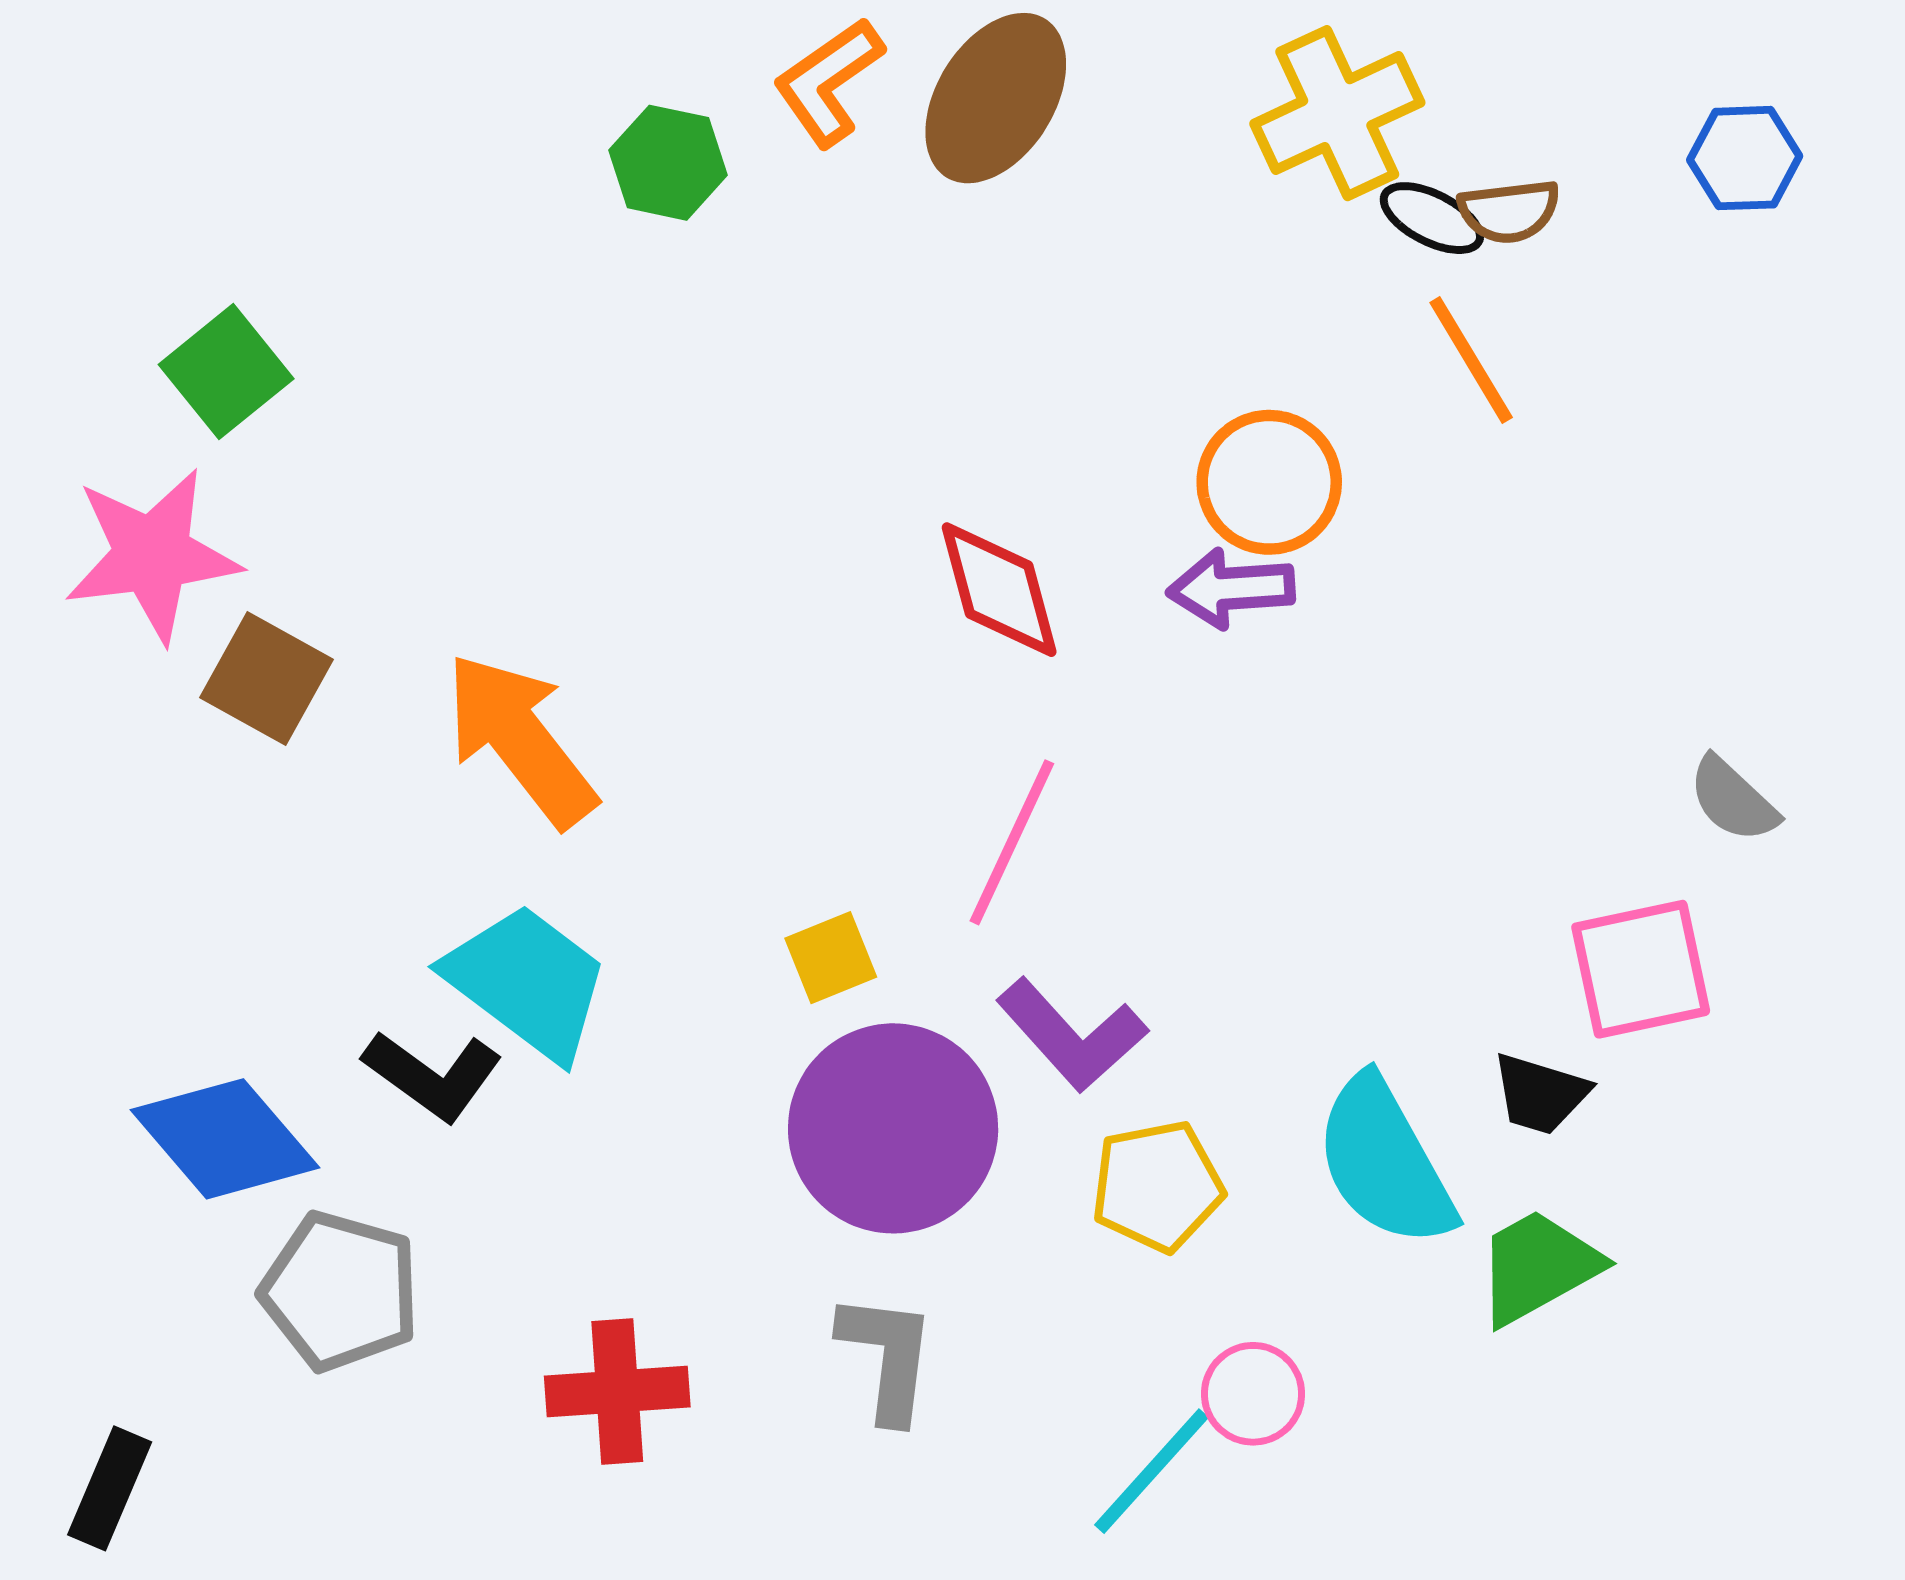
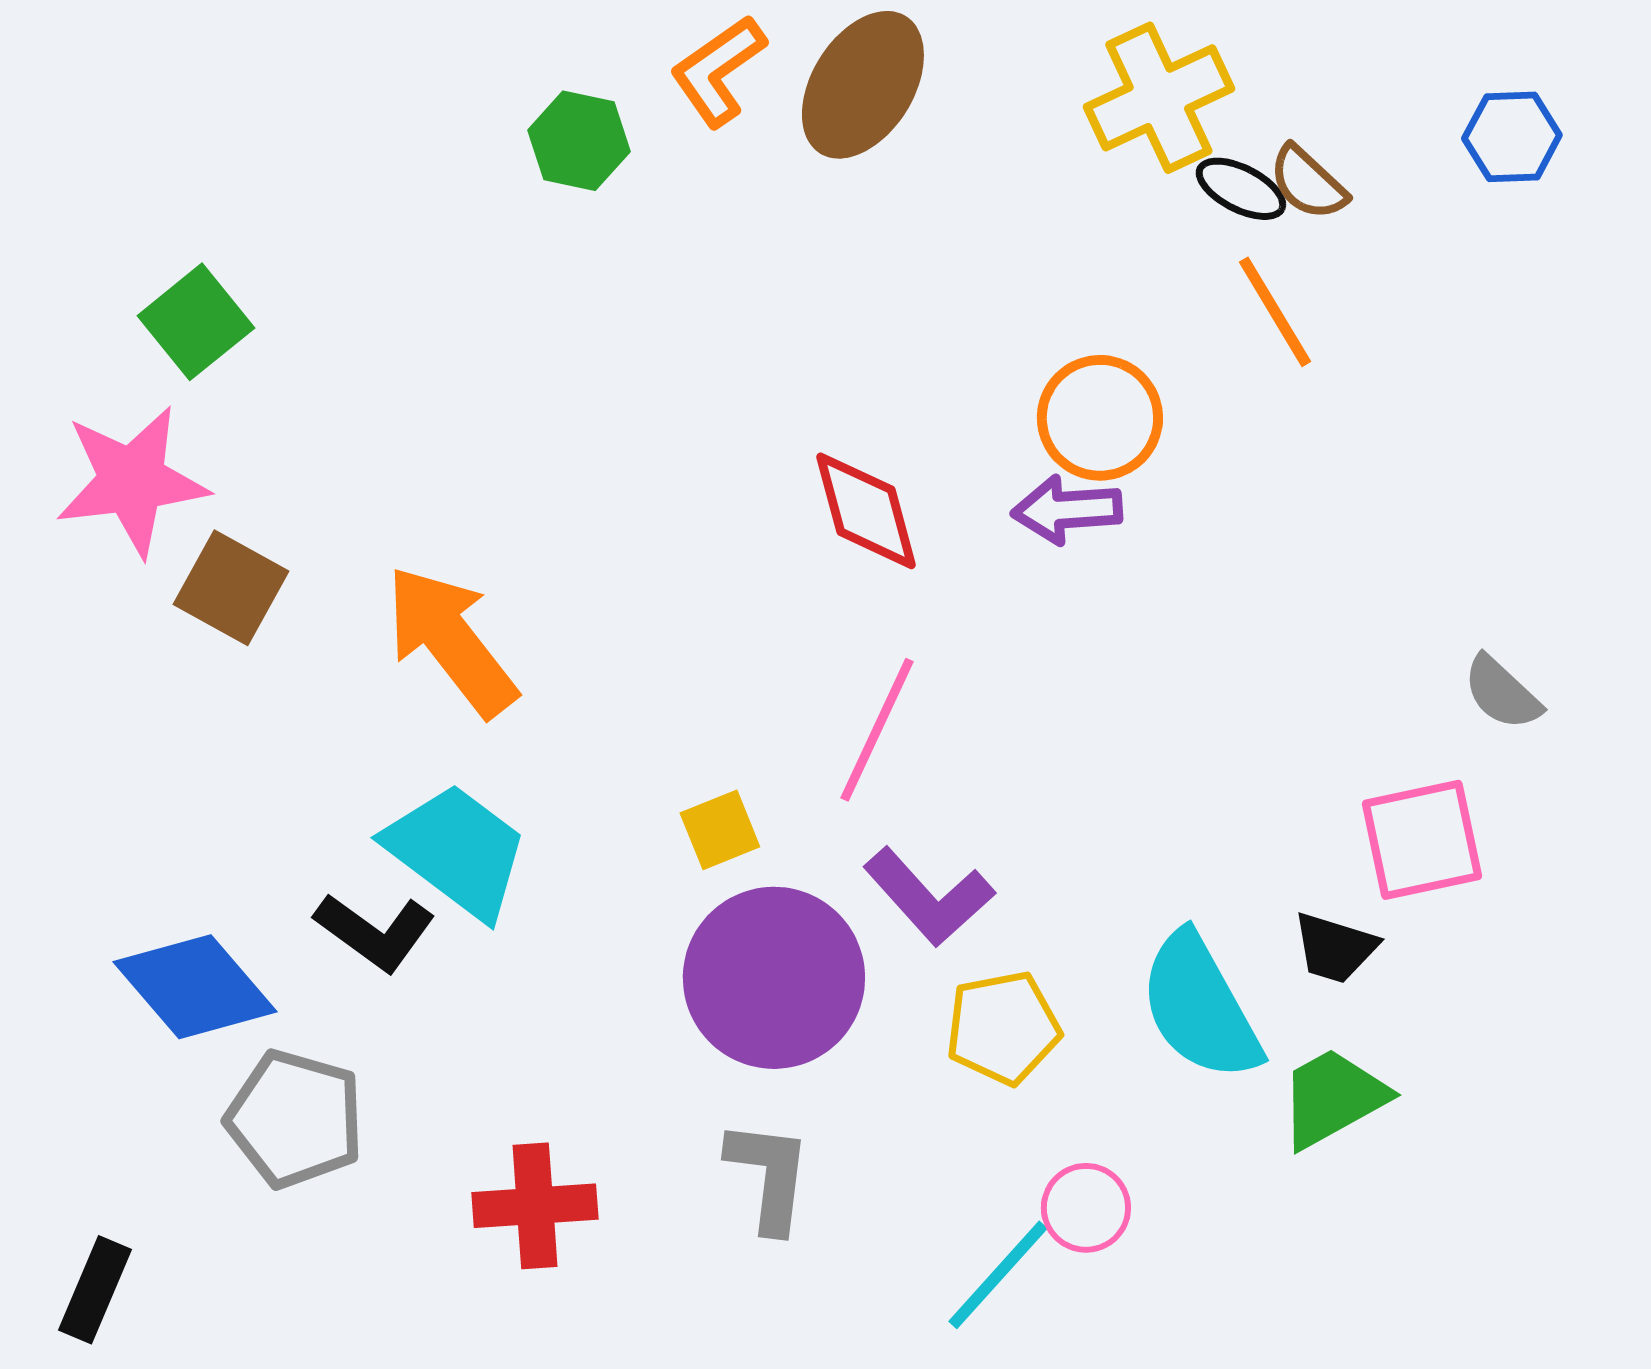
brown semicircle: (1509, 211) -> (1308, 183), turned 50

